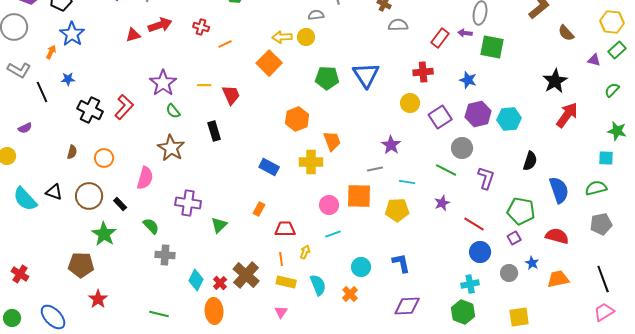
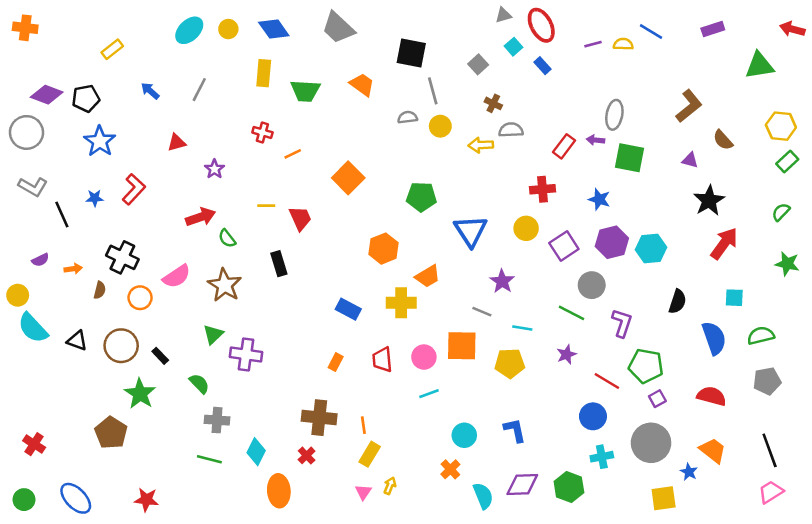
red arrow: (160, 25) -> (201, 217), moved
yellow arrow: (282, 37) -> (481, 145), moved
yellow circle: (306, 37) -> (440, 126), moved
orange arrow: (51, 52) -> (73, 269), moved, turned 56
purple triangle: (594, 60) -> (690, 160), moved
blue triangle: (366, 75) -> (471, 231), moved
purple star: (163, 83) -> (214, 169), moved, size x0.6
red L-shape: (124, 107) -> (134, 189), moved
black cross: (90, 110) -> (122, 257), moved
orange trapezoid: (332, 141) -> (428, 276), turned 80
cyan square: (606, 158) -> (734, 298), moved
gray line: (375, 169) -> (482, 312), turned 35
pink semicircle: (145, 178) -> (177, 276), moved, turned 40
cyan semicircle: (25, 199) -> (33, 328), moved
green pentagon: (521, 211) -> (646, 366), moved
green triangle: (219, 225) -> (213, 334), moved
red trapezoid: (285, 229) -> (382, 360), moved, turned -95
yellow arrow: (305, 252) -> (390, 486), moved
blue circle: (480, 252) -> (593, 416), moved
blue star: (532, 263) -> (689, 472), moved
brown pentagon: (81, 265) -> (111, 433), turned 30
gray circle: (509, 273) -> (651, 443), size x1.8
brown cross: (246, 275) -> (319, 418), moved, turned -36
orange trapezoid: (558, 279) -> (713, 450), turned 50
yellow rectangle: (286, 282) -> (370, 454), turned -72
red cross: (220, 283) -> (307, 455), moved
cyan semicircle: (318, 285) -> (483, 496), moved
red star: (98, 299) -> (146, 500), moved, turned -30
green hexagon: (463, 312) -> (569, 487), moved
green line: (159, 314) -> (209, 459), moved

